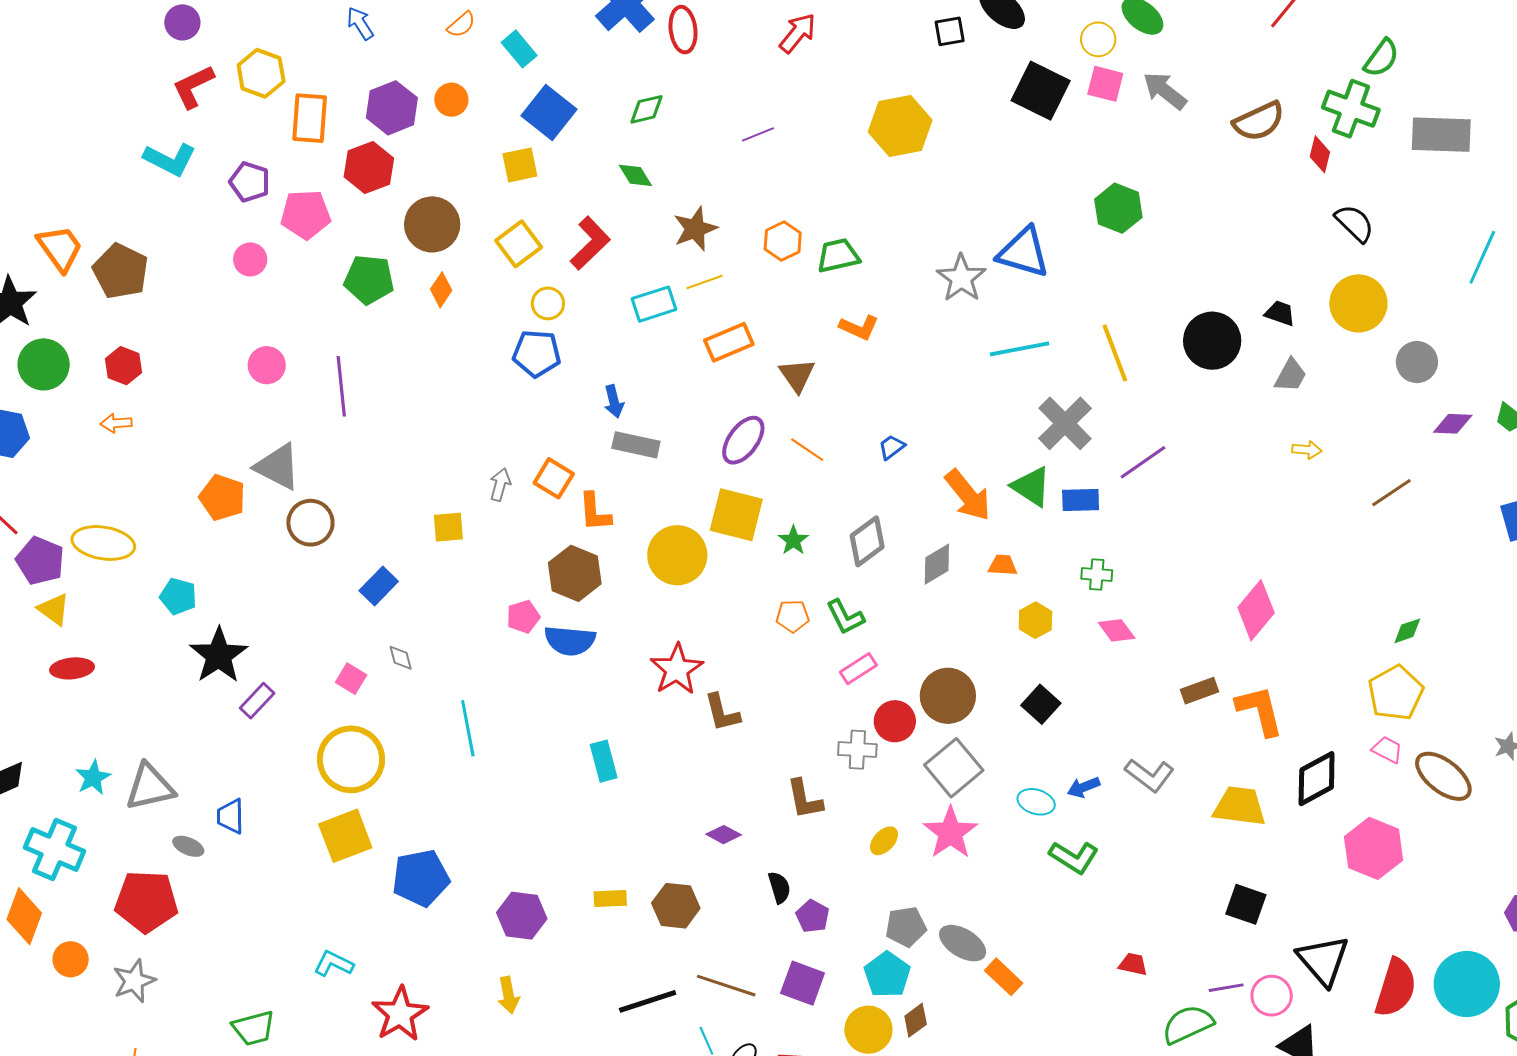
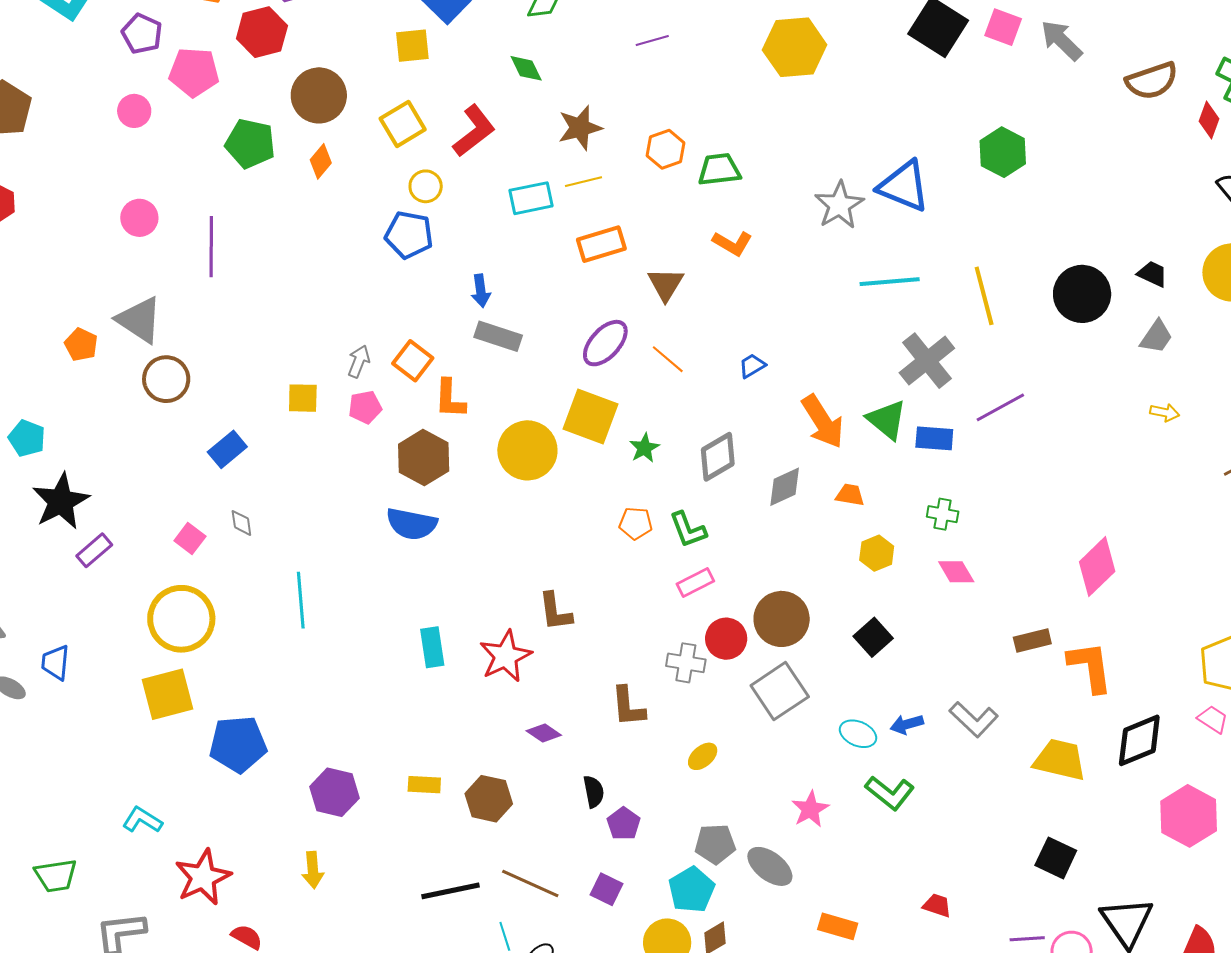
orange pentagon: (222, 497) -> (81, 345), size x0.7
pink pentagon: (523, 617) -> (365, 407), moved
red star: (677, 669) -> (506, 656), moved
pink star: (950, 833) -> (810, 809), moved, size x0.7
orange rectangle: (1004, 977) -> (838, 926), moved, turned -33
purple square: (803, 983) -> (607, 889), size x0.7

